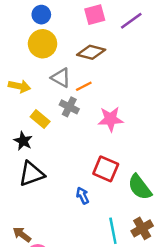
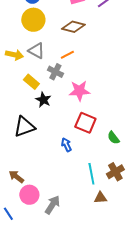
gray triangle: (61, 78) -> (36, 51), moved
pink star: (111, 119) -> (79, 91), moved
black star: (23, 141) -> (43, 100), moved
green semicircle: (140, 187) -> (113, 138), size x0.6

